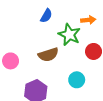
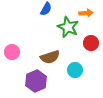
brown semicircle: (48, 55) -> (50, 57), moved

